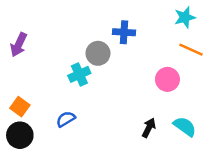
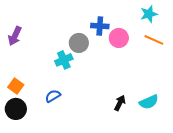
pink circle: (167, 79) -> (119, 38), moved
cyan semicircle: (185, 127) -> (149, 102), turned 120

